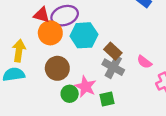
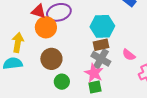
cyan hexagon: (84, 35) -> (102, 26), moved
brown rectangle: (113, 51) -> (101, 45), turned -56
pink star: (86, 87) -> (94, 73), moved

